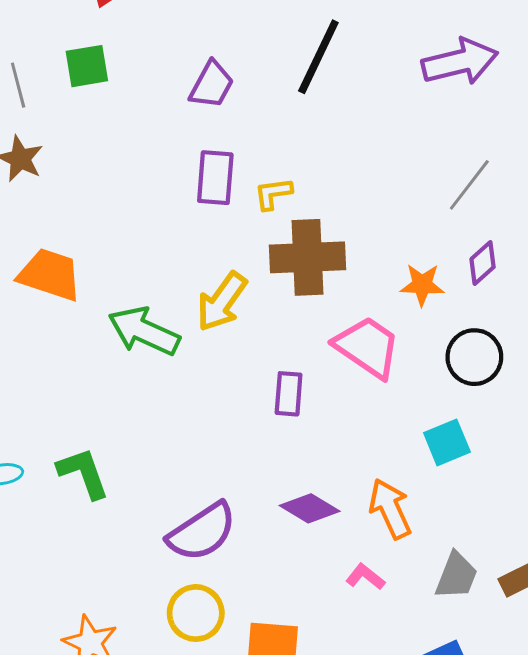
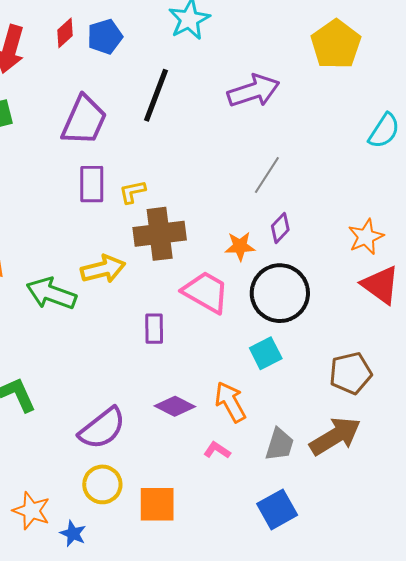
purple trapezoid: (212, 85) -> (84, 120), size x1.5
yellow arrow: (222, 302) -> (103, 269), turned -135
black circle: (474, 357) -> (280, 293), size x1.5

